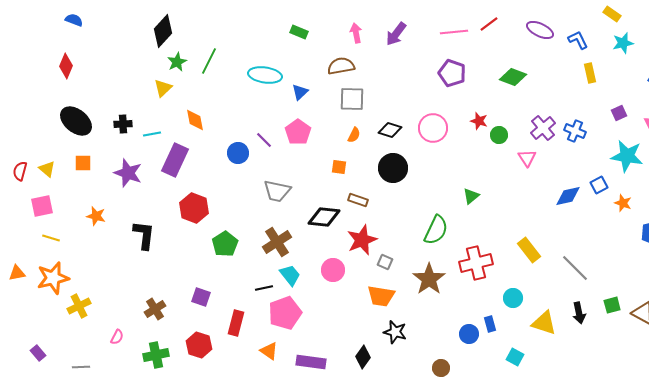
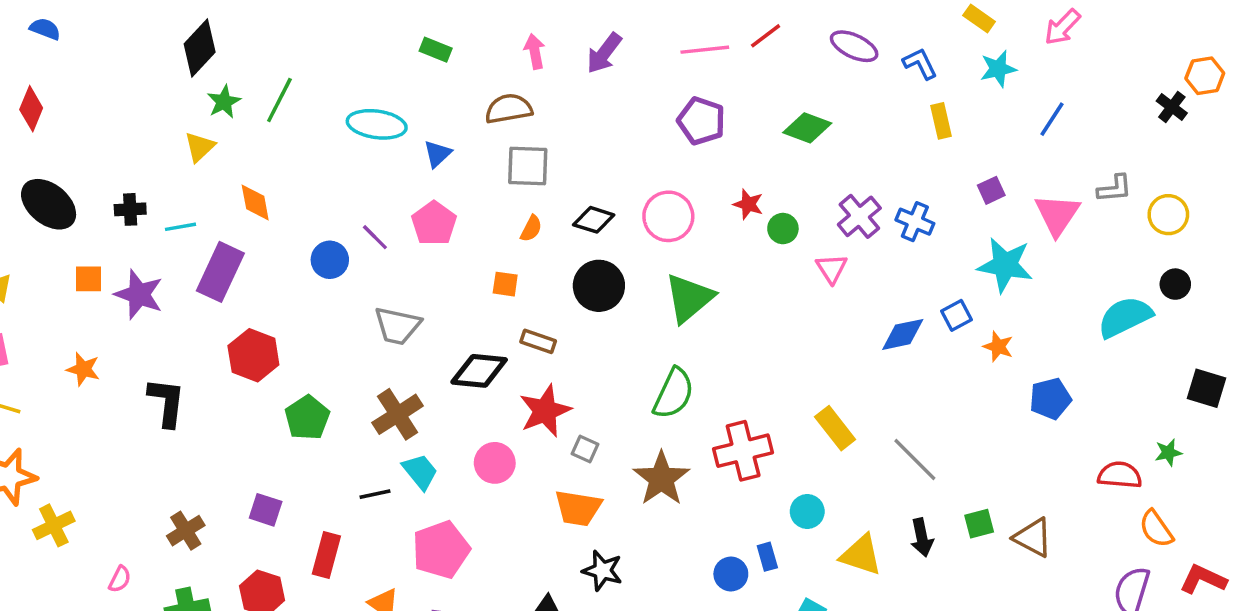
orange square: (83, 163) -> (88, 279), moved
green triangle: (471, 196) -> (689, 298), moved, size x1.8
pink pentagon: (285, 313) -> (441, 550), moved

